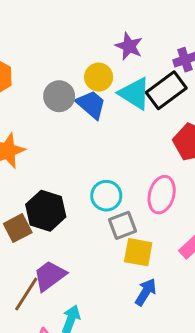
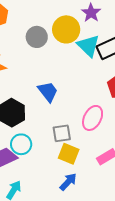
yellow circle: (99, 77) -> (66, 29), size x1.4
blue trapezoid: (91, 105) -> (48, 92), moved
cyan circle: (106, 196) -> (21, 144), moved

